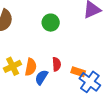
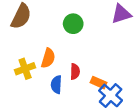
orange semicircle: (31, 67) -> (48, 58), moved
blue semicircle: (41, 77) -> (56, 85), turned -35

